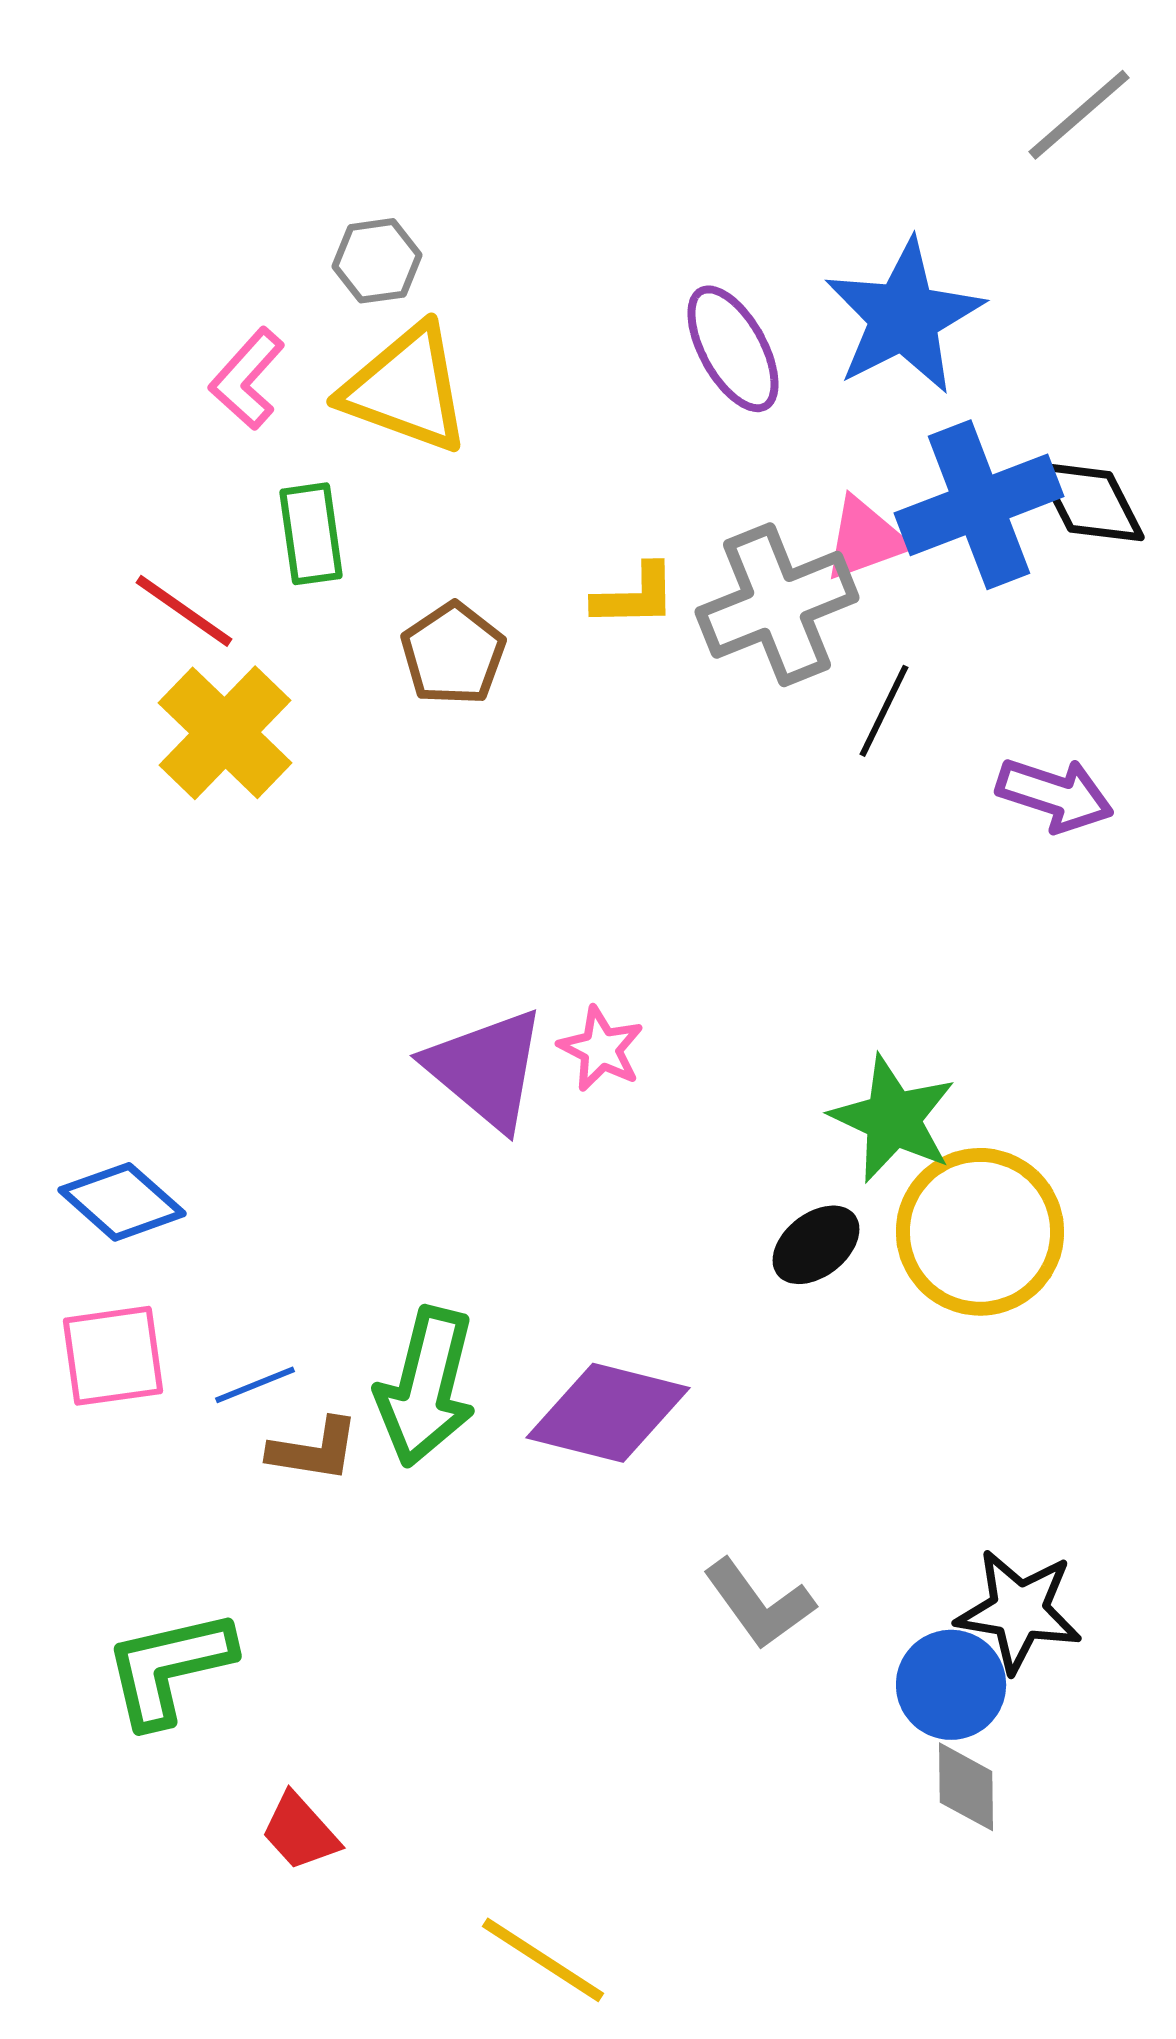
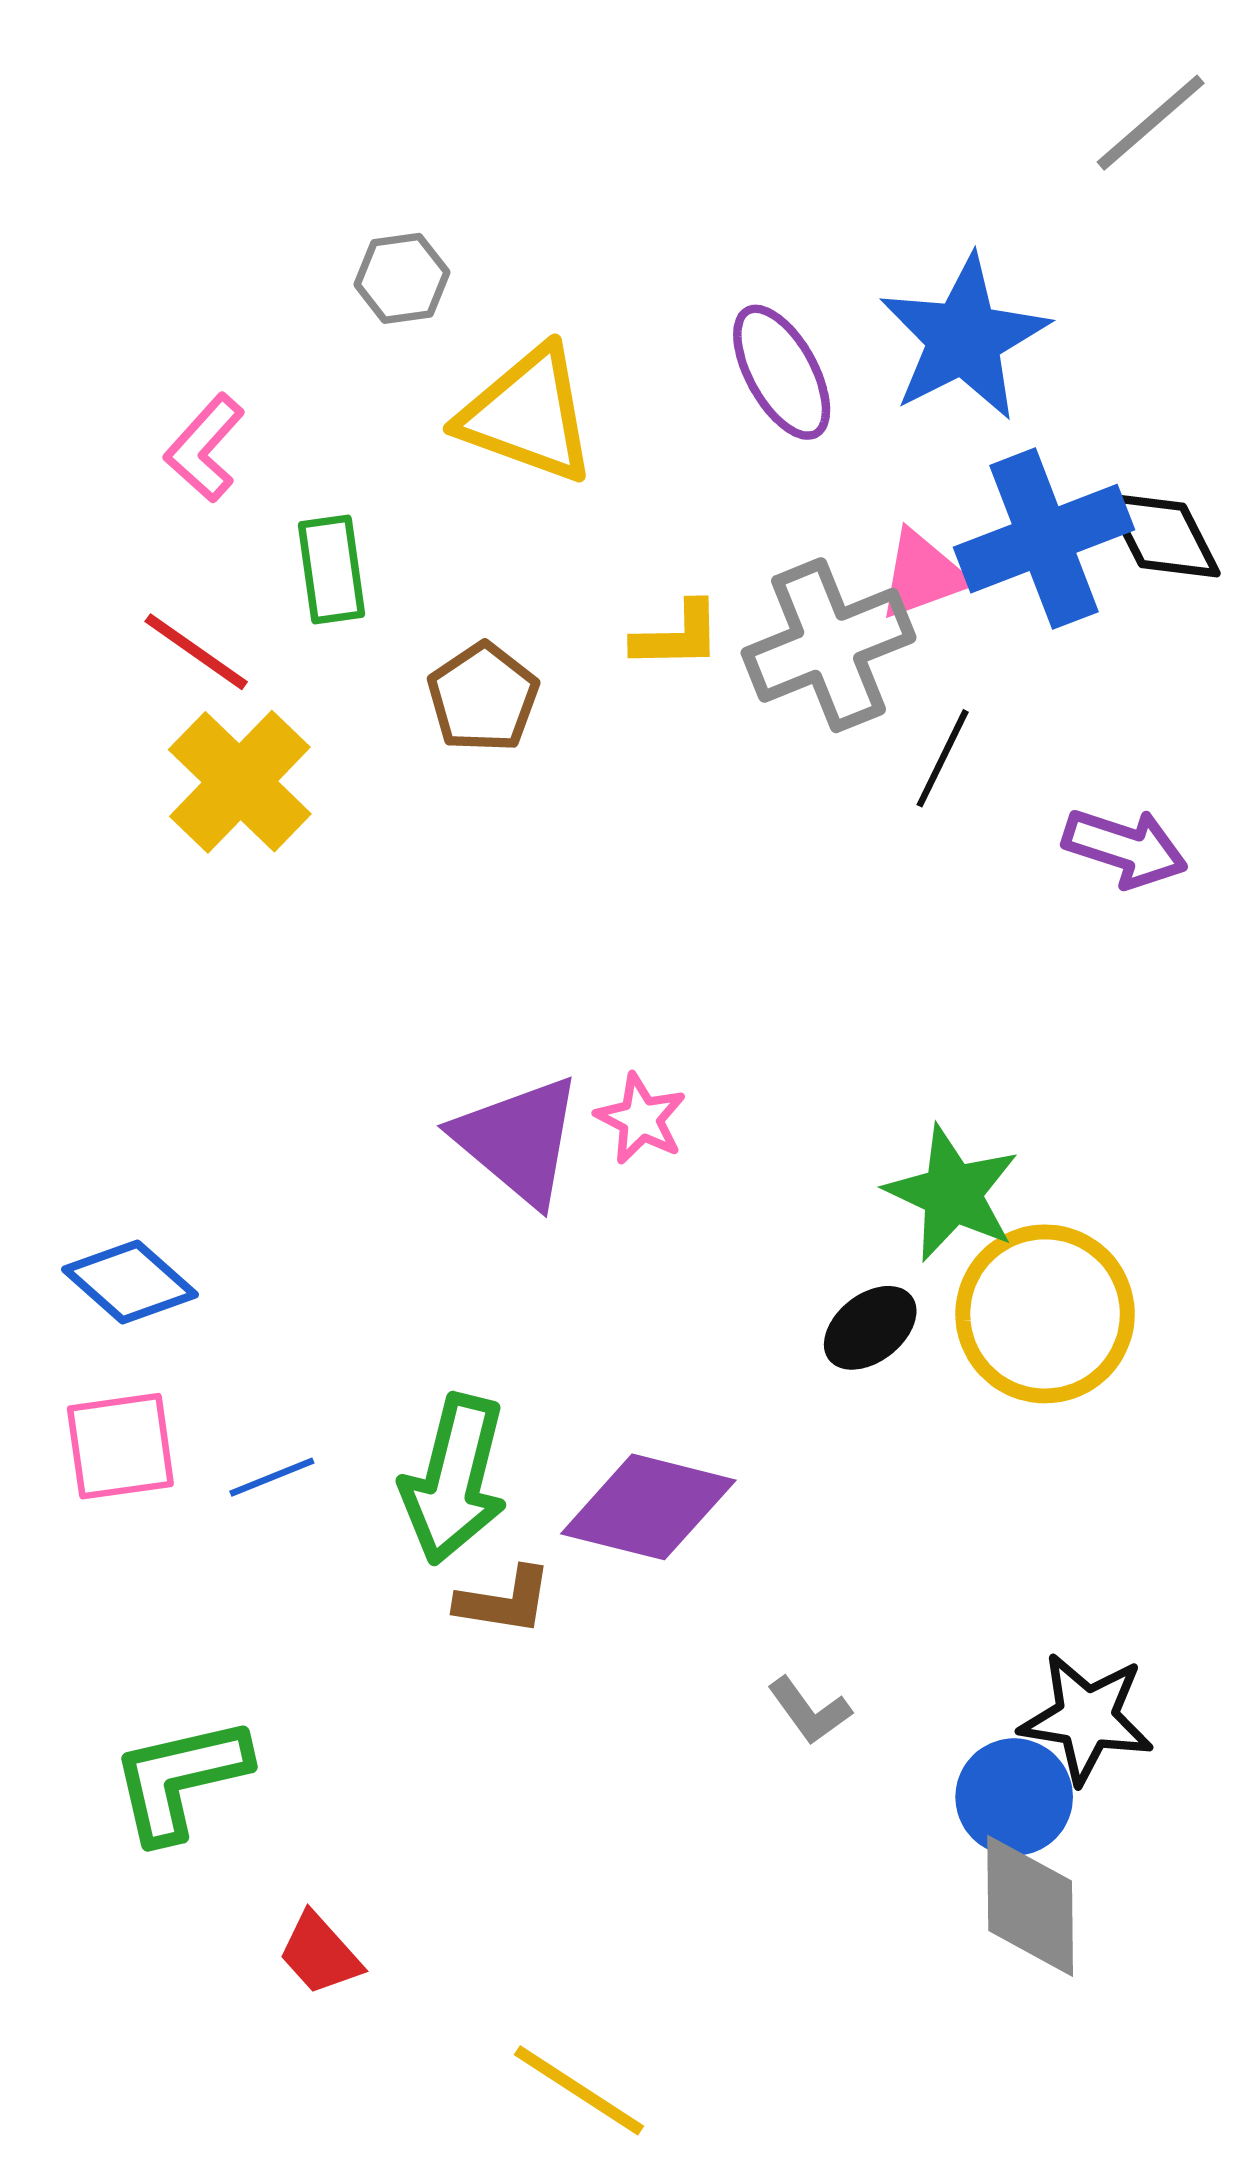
pink L-shape: (247, 379) -> (205, 448), moved
yellow triangle: (406, 389) -> (528, 415), moved
brown L-shape: (314, 1450) -> (504, 1601), moved
gray L-shape: (759, 1604) -> (809, 1711), size x0.7
gray diamond: (966, 1787) -> (1030, 1906), size x1.5

